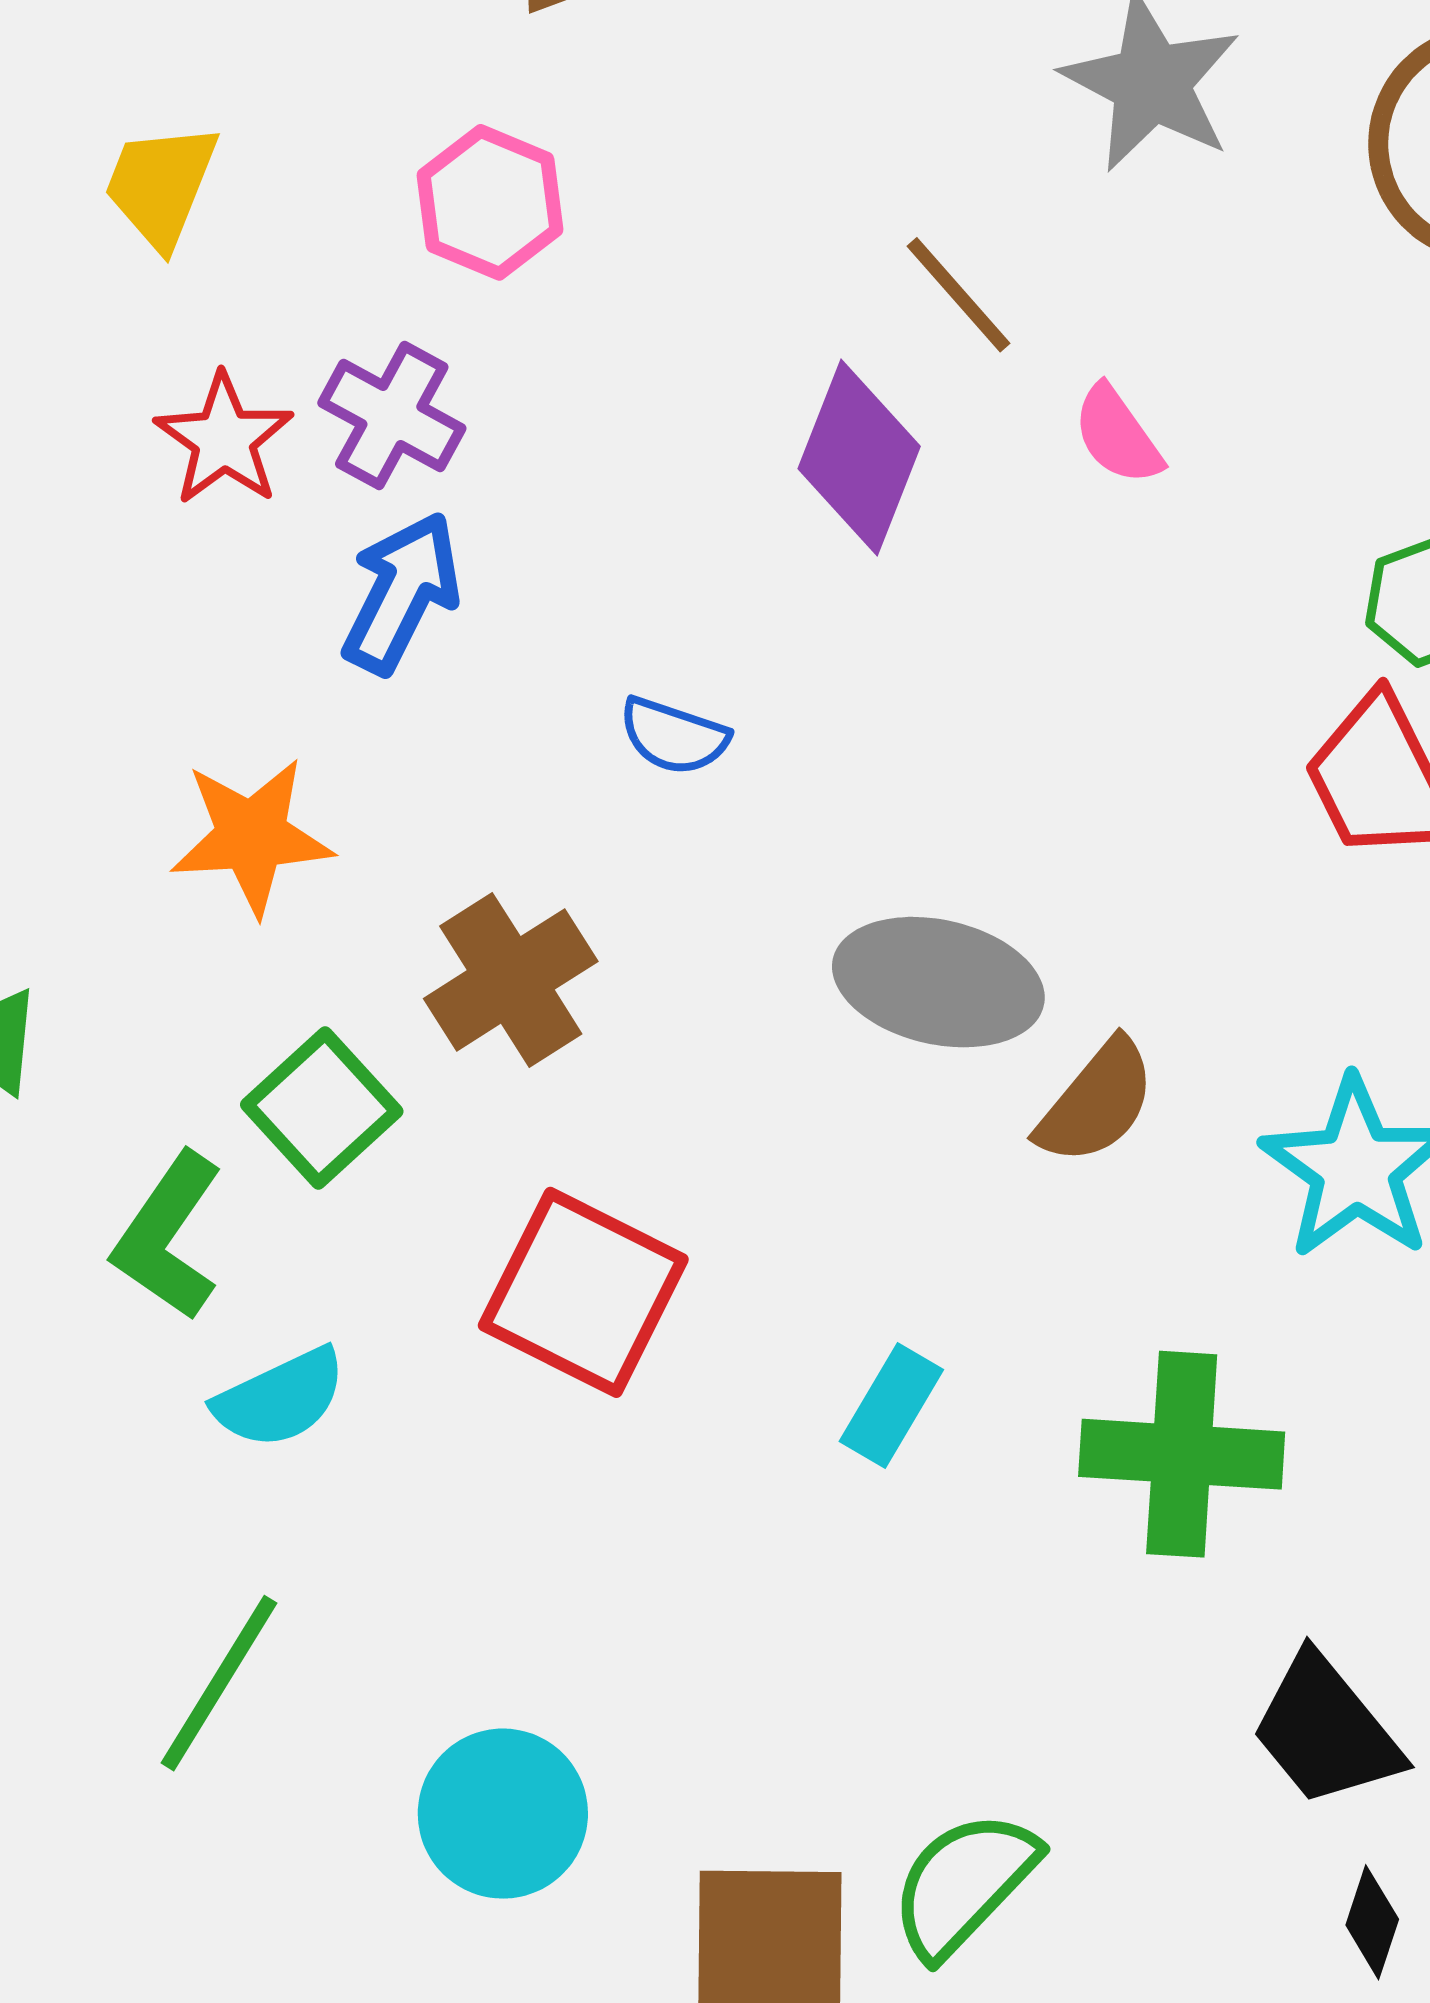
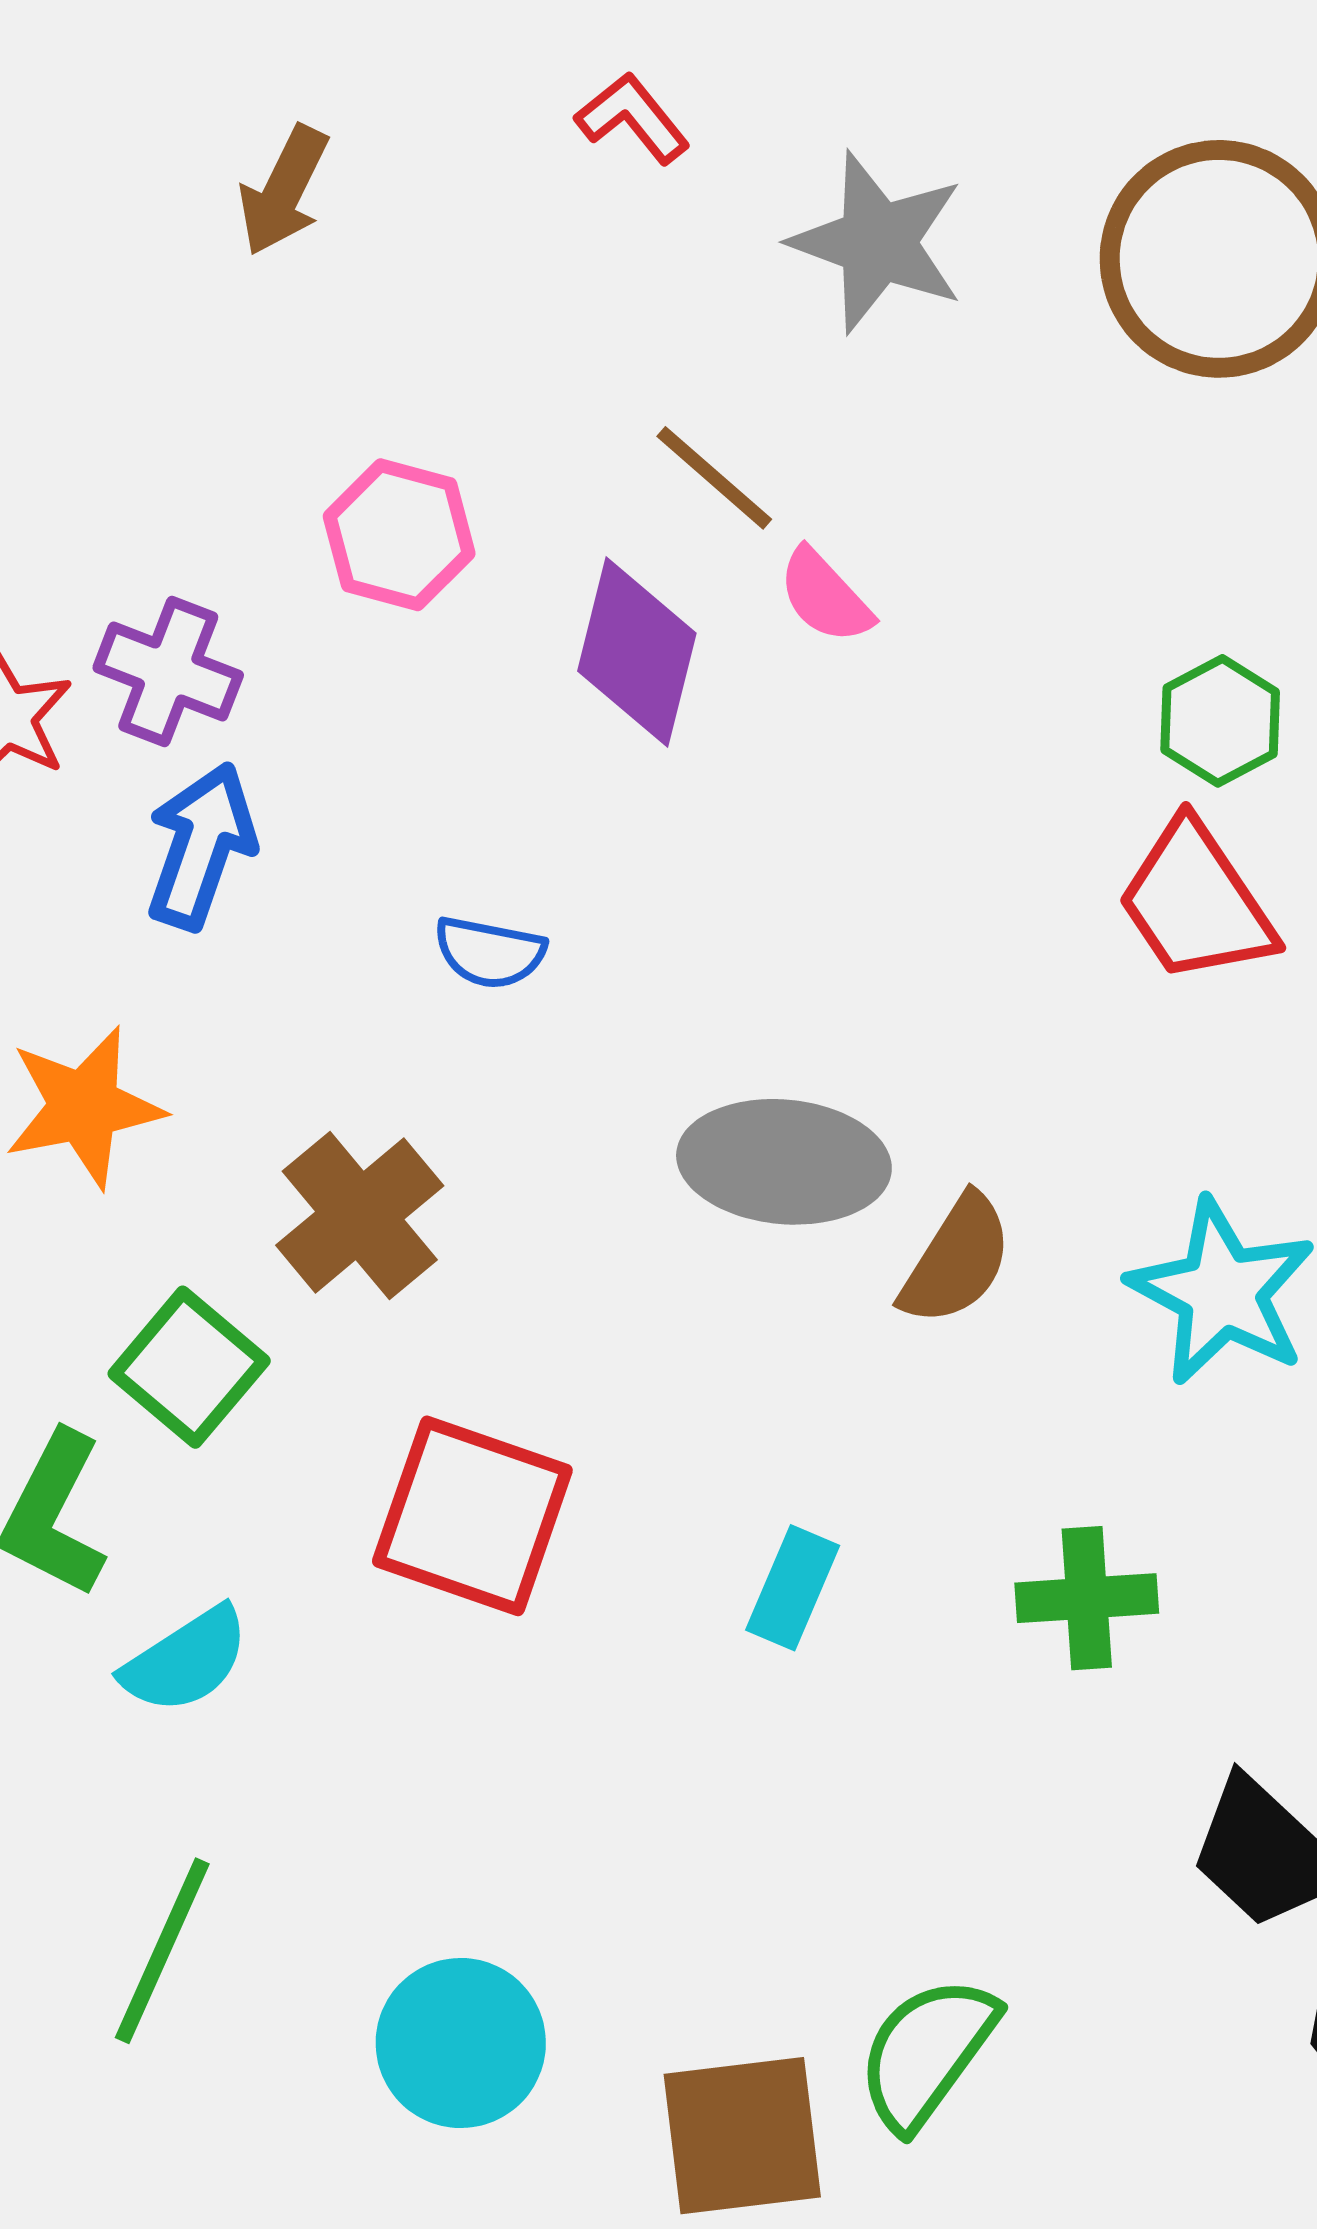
pink hexagon: (490, 202) -> (399, 535), moved
pink semicircle: (1117, 435) -> (825, 596), moved
green cross: (1182, 1454) -> (1087, 1598), size x0.7

